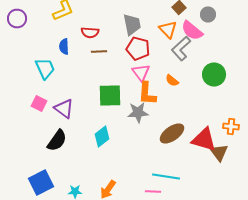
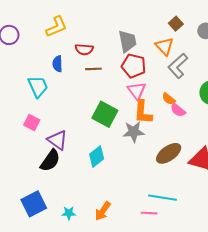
pink semicircle: (192, 30) -> (178, 110), moved, size x0.7
green square: (110, 96) -> (105, 114), turned 30
purple triangle: (64, 108) -> (57, 140), moved

